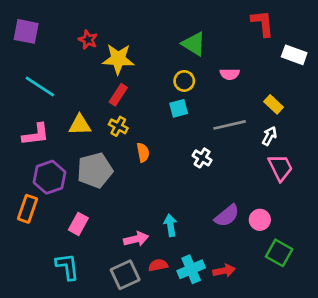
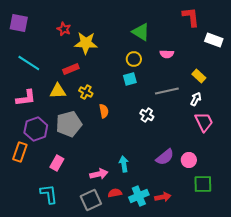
red rectangle: (118, 95) -> (71, 69), moved, turned 35
green square: (279, 253) -> (203, 184), turned -30

